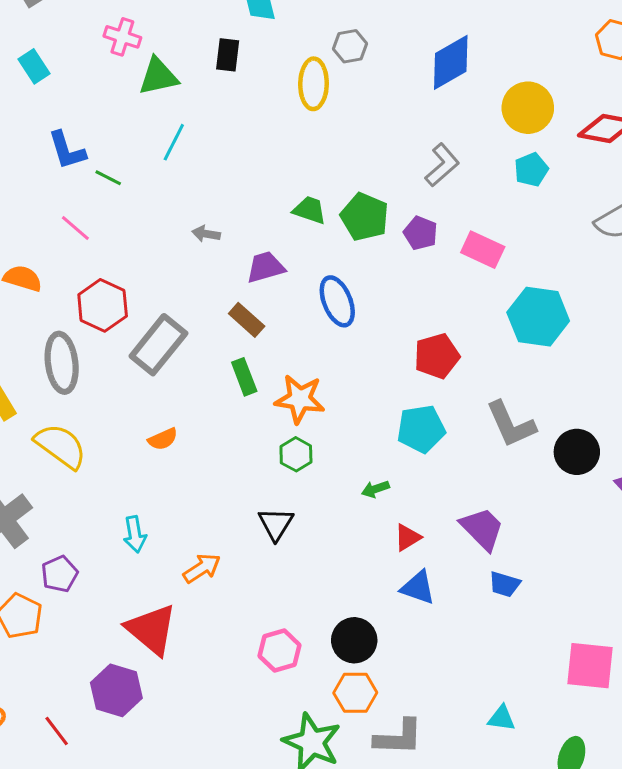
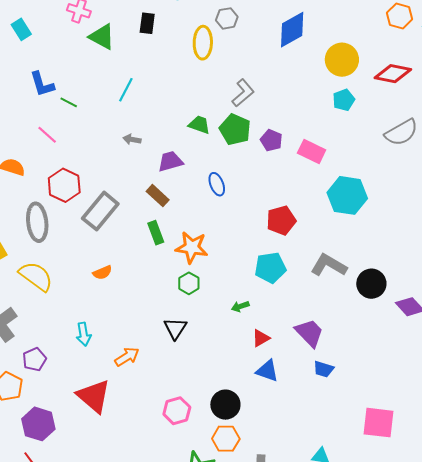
green triangle: (158, 76) -> (102, 37), turned 40
cyan line: (174, 142) -> (126, 90), moved
gray L-shape: (442, 165) -> (243, 93), moved
blue ellipse: (337, 301) -> (217, 184), size x0.7
gray L-shape: (511, 424) -> (329, 265), turned 144
purple hexagon: (116, 690) -> (38, 424), moved

